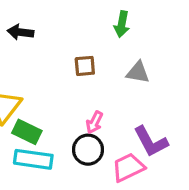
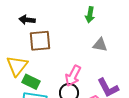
brown square: (85, 66) -> (40, 41), moved, size x1.6
pink arrow: (94, 122) -> (73, 76), size x1.5

